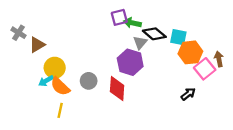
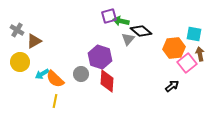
cyan square: (178, 37) -> (194, 34), moved
purple hexagon: (130, 62) -> (100, 57), moved
yellow circle: (55, 68) -> (20, 62), moved

